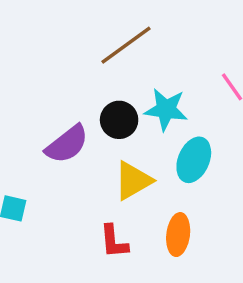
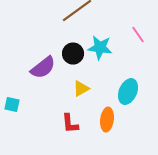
cyan ellipse: (194, 160) -> (128, 92), moved
yellow triangle: (133, 181) -> (81, 89), size x0.7

